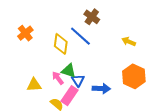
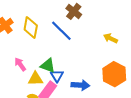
yellow diamond: (61, 44) -> (31, 28), moved
pink arrow: (58, 78) -> (20, 64), moved
yellow triangle: (34, 85) -> (35, 79), moved

